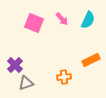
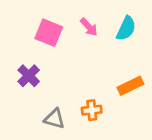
purple cross: (15, 65) -> (29, 76), moved
gray triangle: (26, 83) -> (54, 119), moved, turned 35

